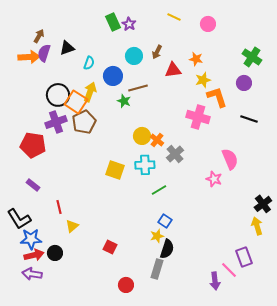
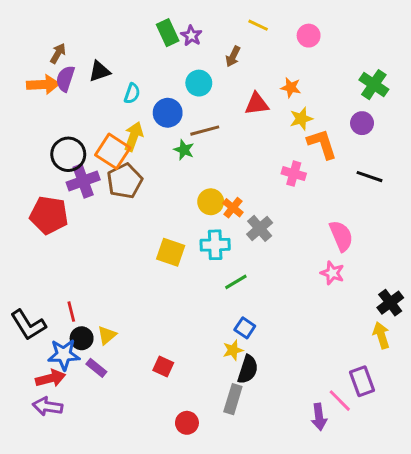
brown arrow: (157, 52) -> (233, 56), moved
black circle: (58, 95) -> (68, 154), moved
pink cross: (198, 117) -> (294, 174), size x0.7
pink star: (214, 179) -> (332, 273), moved
purple rectangle: (33, 185) -> (96, 368), moved
red line: (59, 207) -> (71, 312), moved
blue star: (31, 239) -> (64, 355), moved
black circle: (55, 253) -> (82, 338), moved

